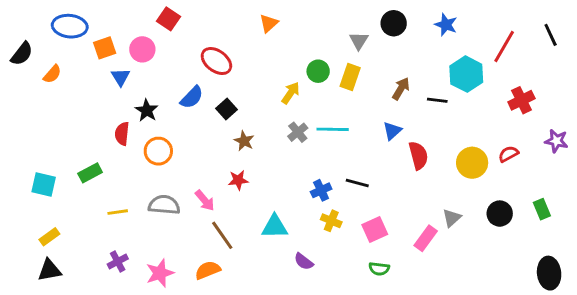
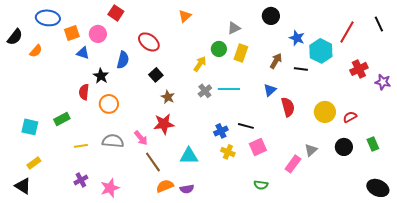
blue star: (446, 25) -> (297, 38), moved
gray triangle: (359, 41) -> (234, 28), moved, turned 32
blue triangle: (121, 77) -> (83, 53), turned -40
blue semicircle: (192, 97) -> (123, 60), moved, turned -30
purple star: (556, 141) -> (383, 82), moved
red semicircle: (508, 154) -> (350, 117), moved
red star: (238, 180) -> (164, 124), size x1.5
pink square: (375, 230) -> (258, 147), moved
purple semicircle: (304, 261) -> (187, 189), moved, turned -48
black triangle: (49, 270) -> (23, 186), moved, turned 42
orange semicircle: (208, 270) -> (165, 186), moved
black ellipse: (549, 273) -> (378, 188), turned -60

